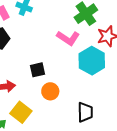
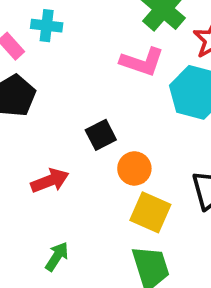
yellow square: (21, 112) -> (150, 212), moved

